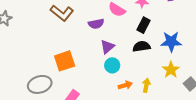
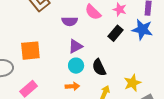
blue star: (171, 42) -> (142, 30), moved
black semicircle: (142, 46) -> (99, 67), moved, turned -120
orange arrow: (125, 85) -> (72, 86), moved

